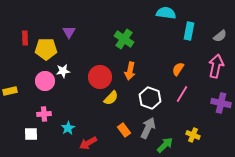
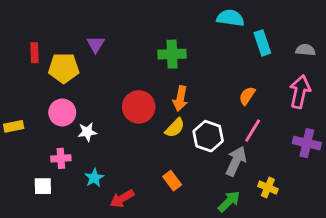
cyan rectangle: (189, 31) -> (262, 43), turned -30
gray semicircle: (220, 36) -> (305, 50), turned -136
green cross: (124, 39) -> (172, 54), turned -36
white star: (63, 71) -> (87, 132), moved
yellow semicircle: (111, 98) -> (175, 128), moved
gray arrow: (148, 128) -> (236, 161), moved

